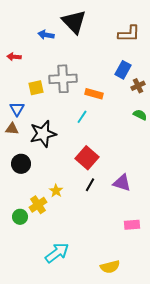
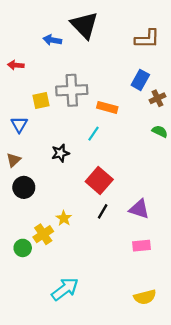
brown triangle: (12, 129) -> (14, 160), moved, turned -48
black star: (43, 134) -> (60, 153), moved, size x0.6
pink rectangle: (132, 225) -> (141, 246), moved
yellow semicircle: (110, 267) -> (145, 297), moved

